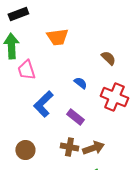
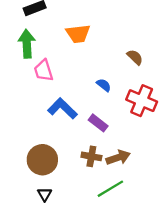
blue L-shape: (43, 104) -> (62, 108), turned 88
brown circle: (25, 150) -> (42, 160), size x1.4

